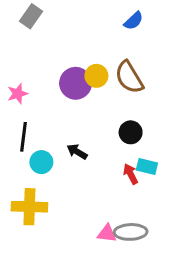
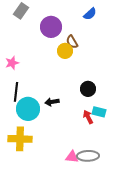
brown semicircle: (129, 77) -> (72, 42), moved, size x0.6
purple circle: (76, 83) -> (51, 27), moved
black arrow: (77, 152) -> (52, 102), turned -40
cyan circle: (41, 162) -> (28, 109), size x1.5

